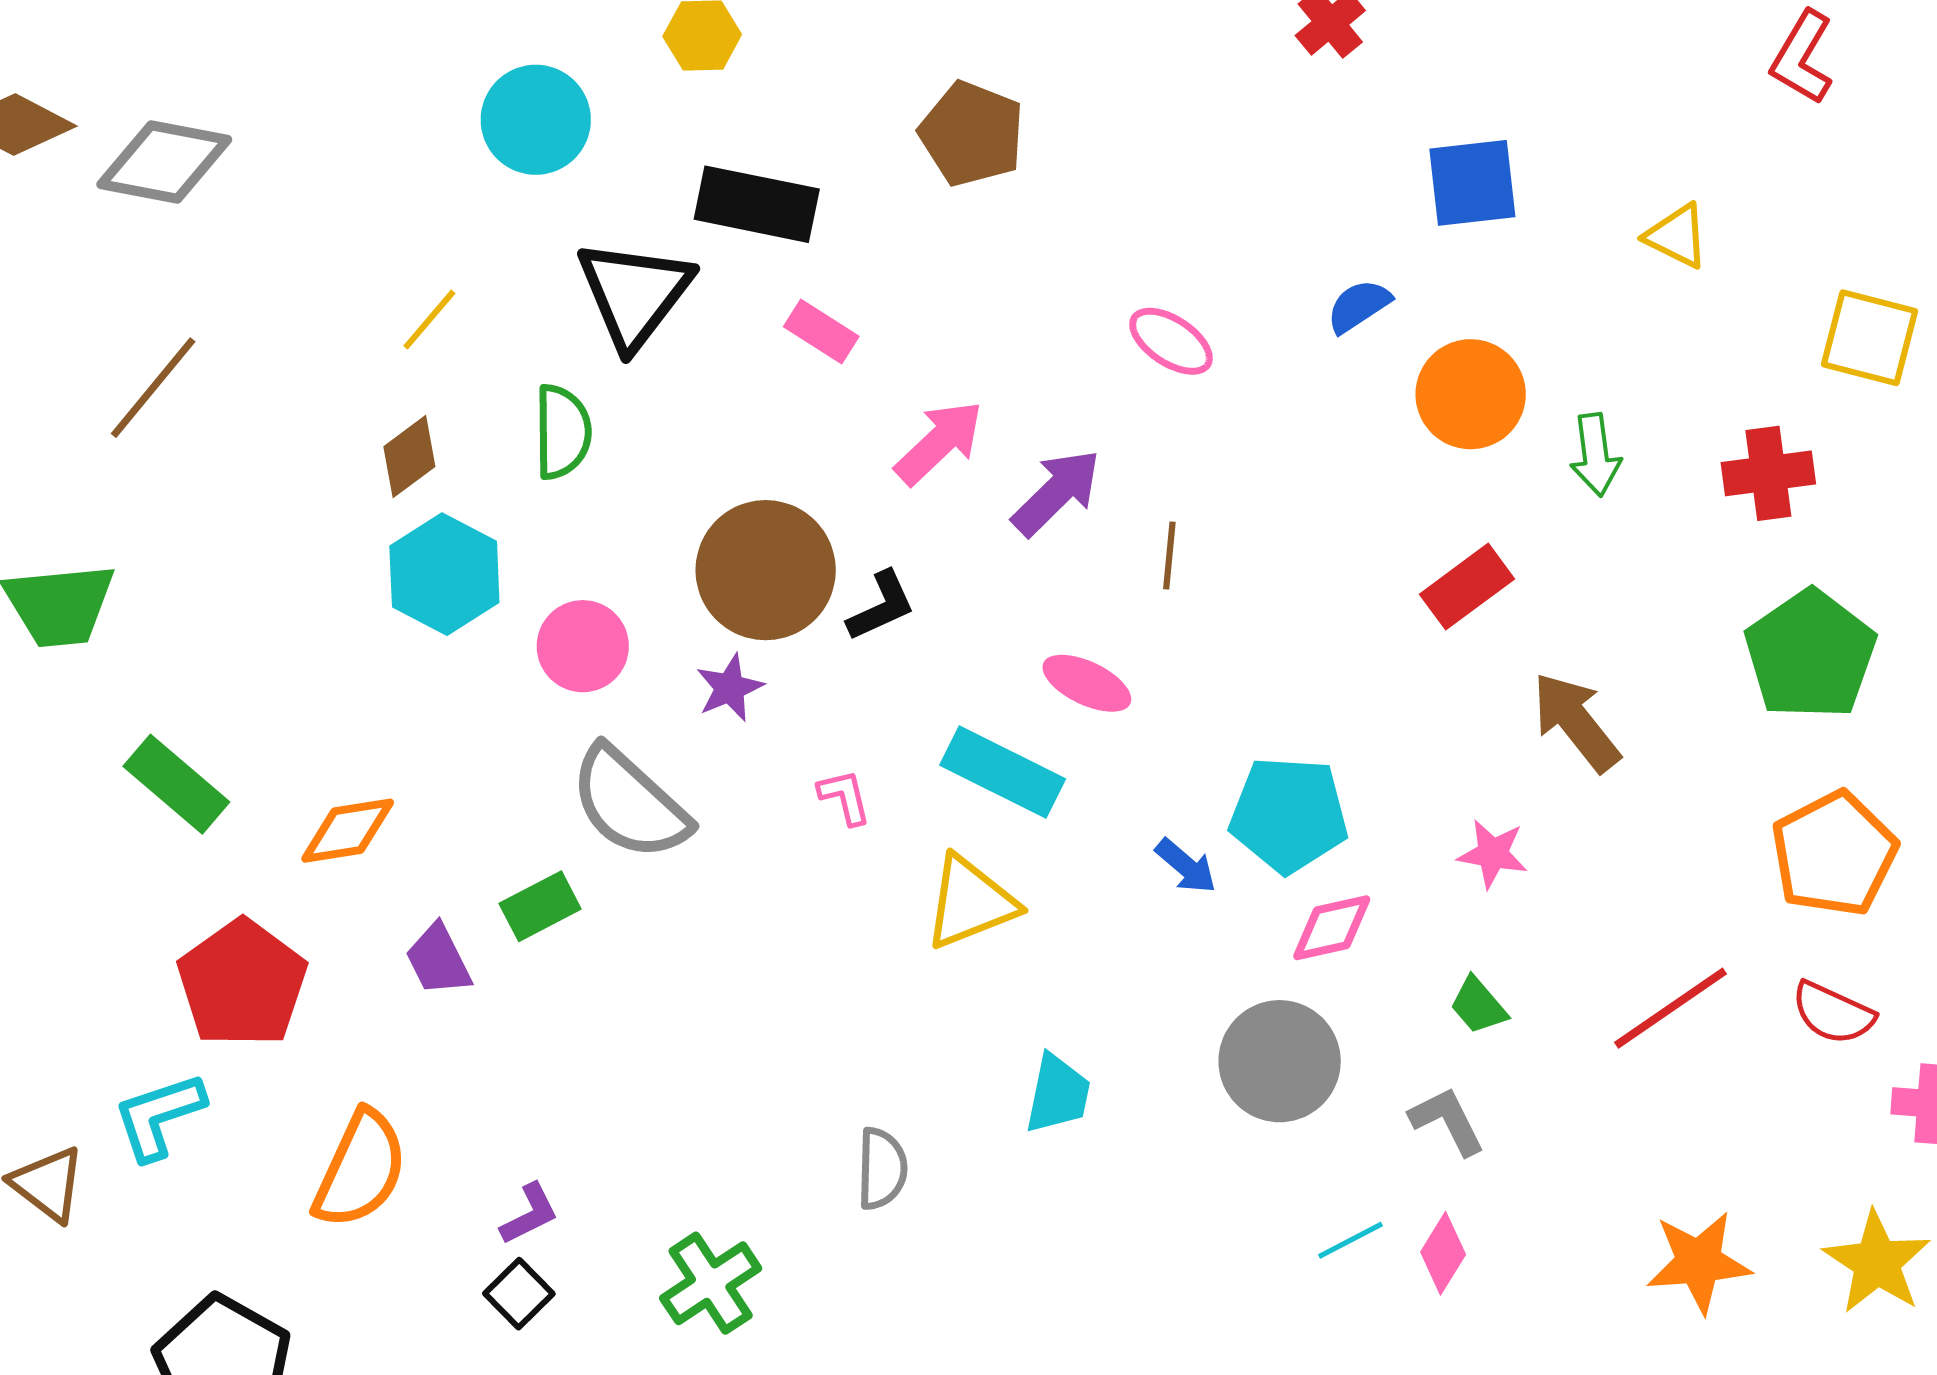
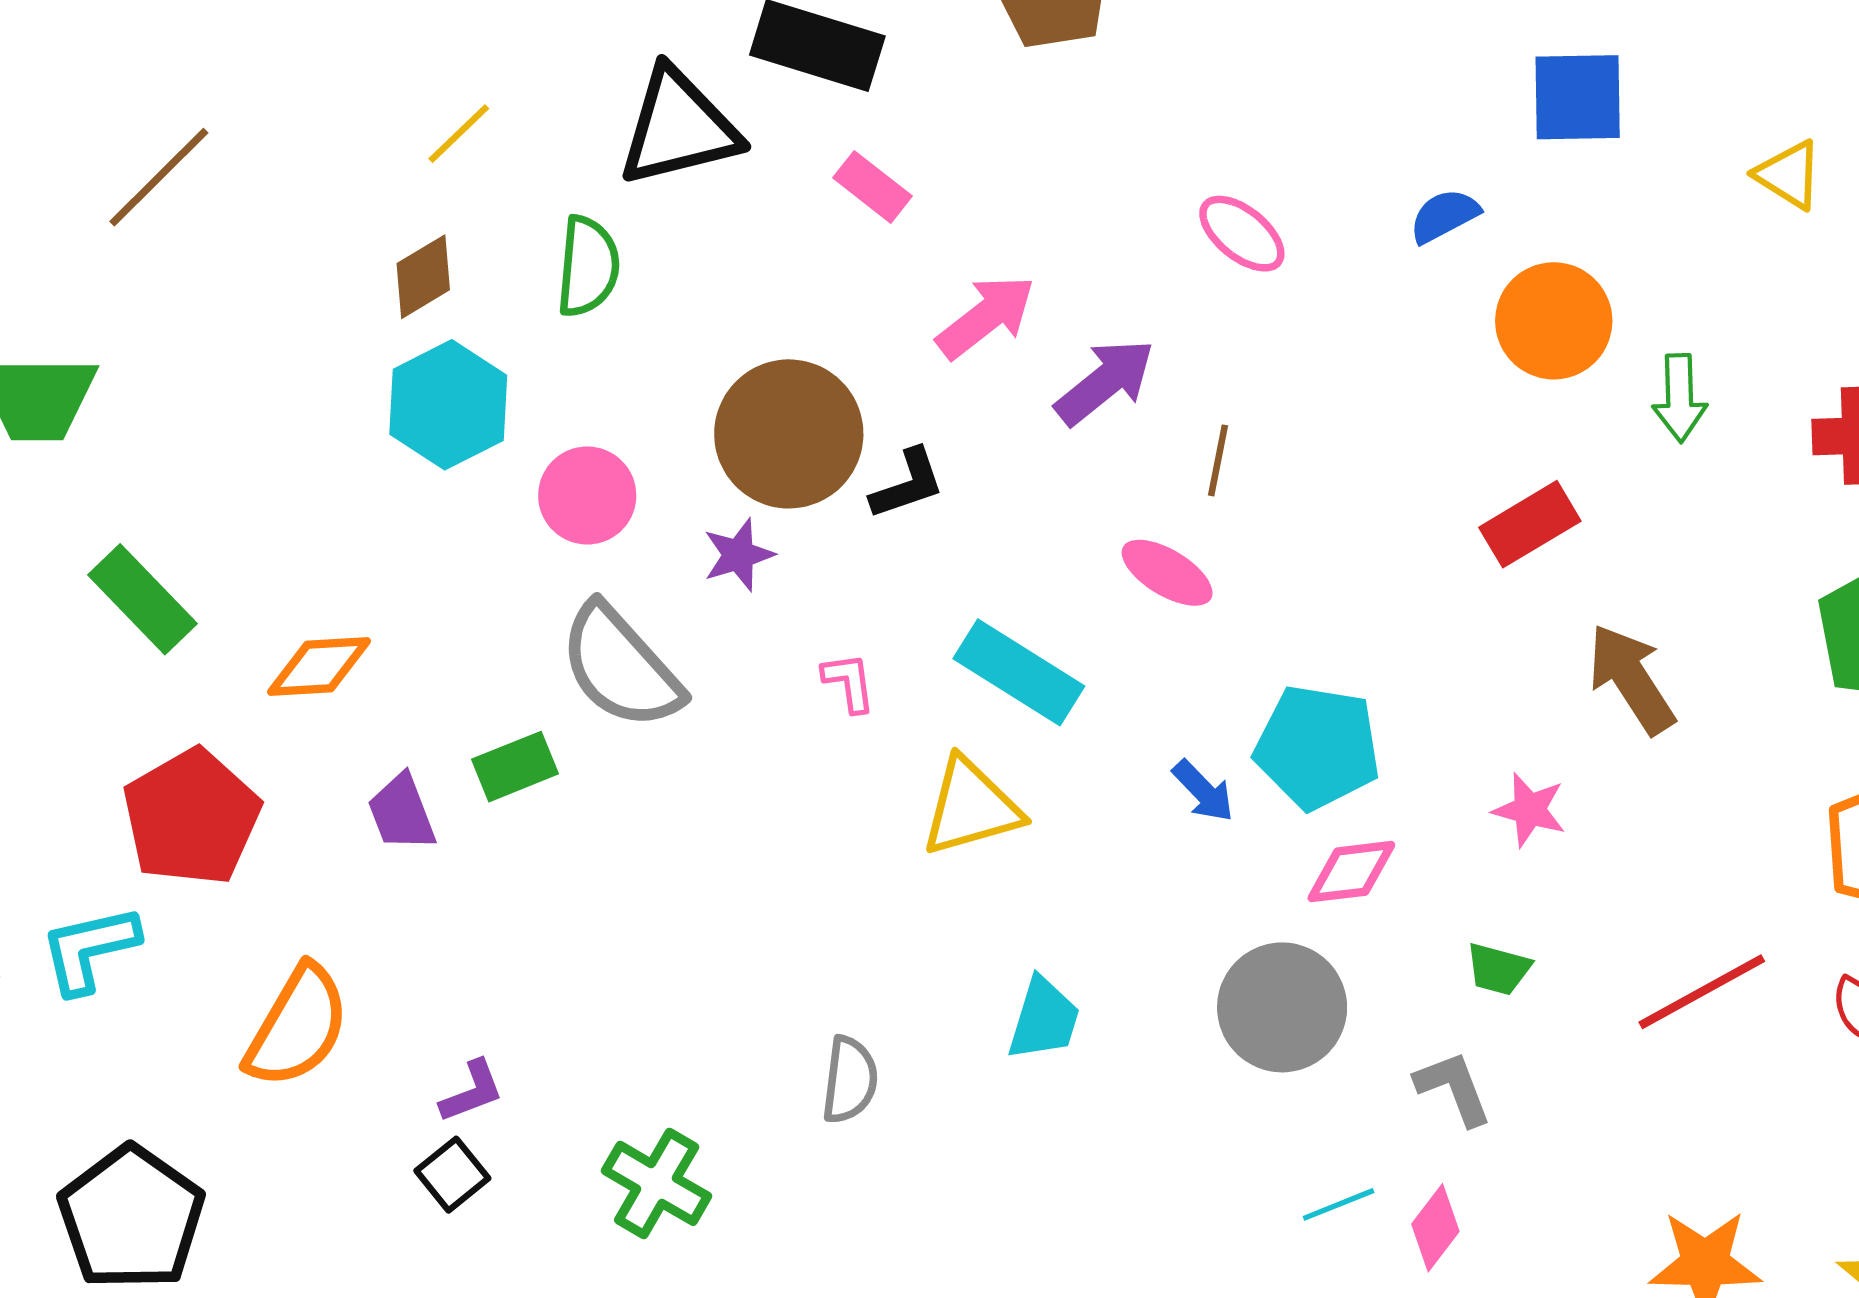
black triangle: (634, 294) -> (679, 127), turned 33
pink ellipse: (1087, 683) -> (1167, 573), moved
green trapezoid: (1478, 1005) -> (1498, 969), turned -40
green cross: (711, 1283) -> (657, 1183), turned -32

